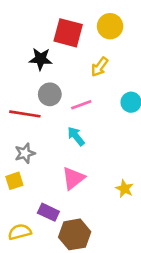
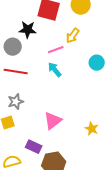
gray circle: (50, 94) -> (13, 47), moved
pink line: (81, 105) -> (56, 50), moved
cyan arrow: (76, 136) -> (55, 70), moved

